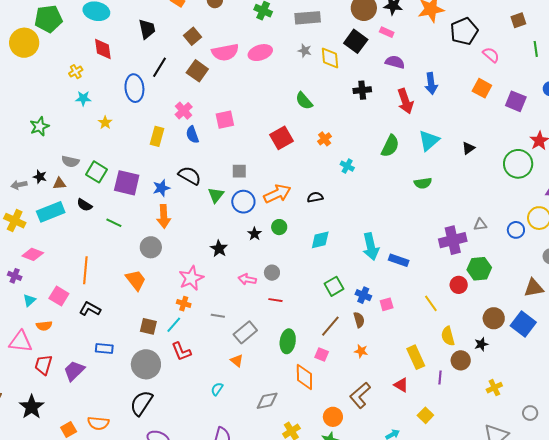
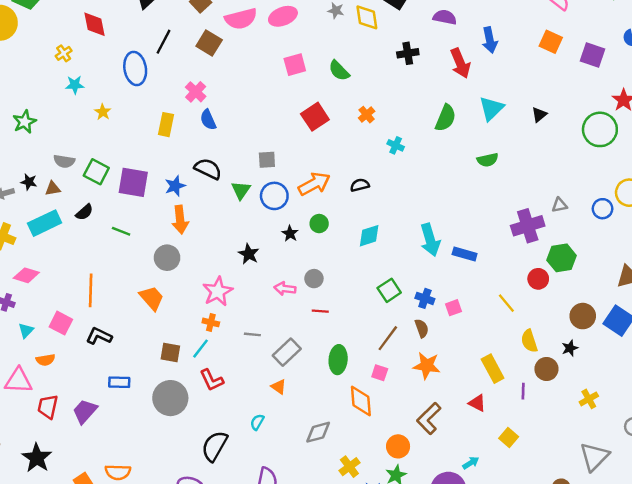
pink square: (225, 120) -> (295, 65), moved
black semicircle: (84, 205) -> (84, 212), turned -70
orange star: (361, 351) -> (427, 366), size x1.6
black semicircle: (141, 403) -> (215, 446), moved

